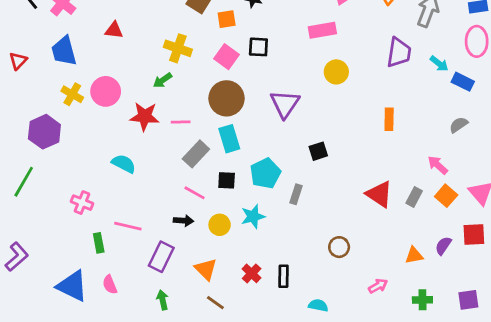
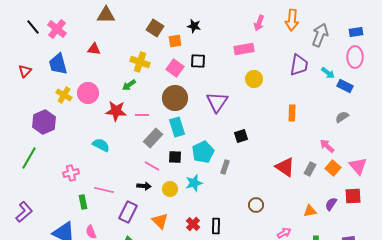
pink cross: (82, 203) -> (71, 173), turned -35

